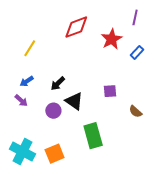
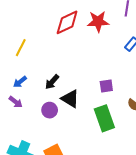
red star: (112, 39) -> (98, 21), moved, turned 30
green rectangle: (93, 136) -> (104, 118), moved

